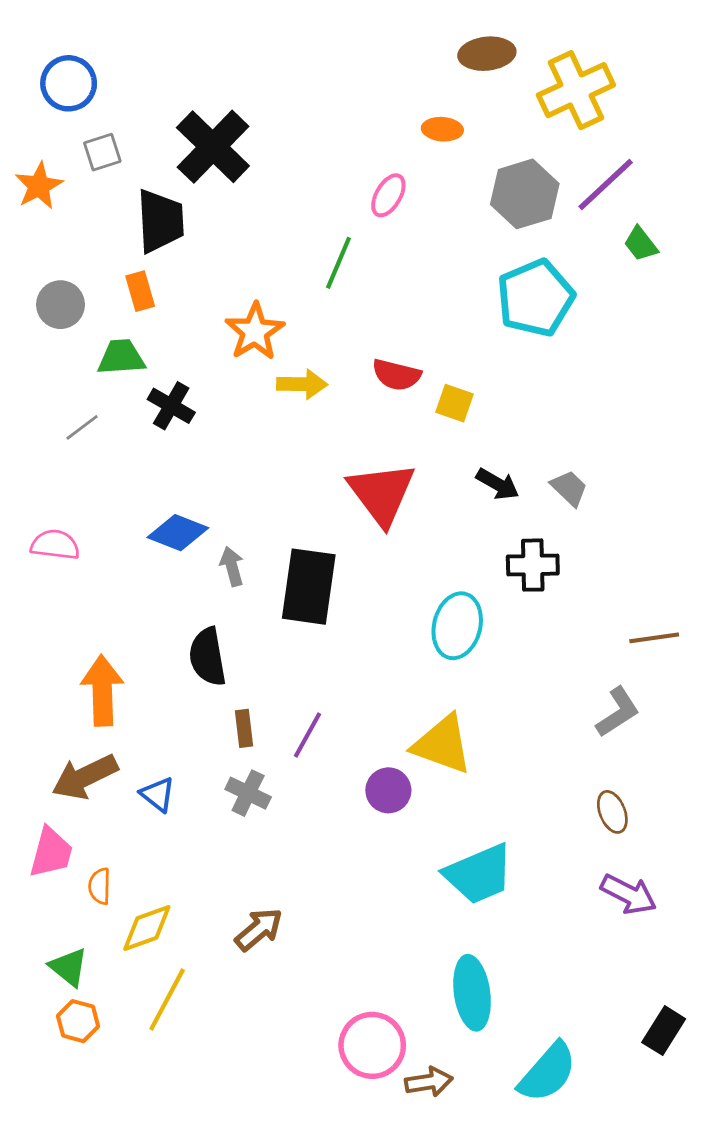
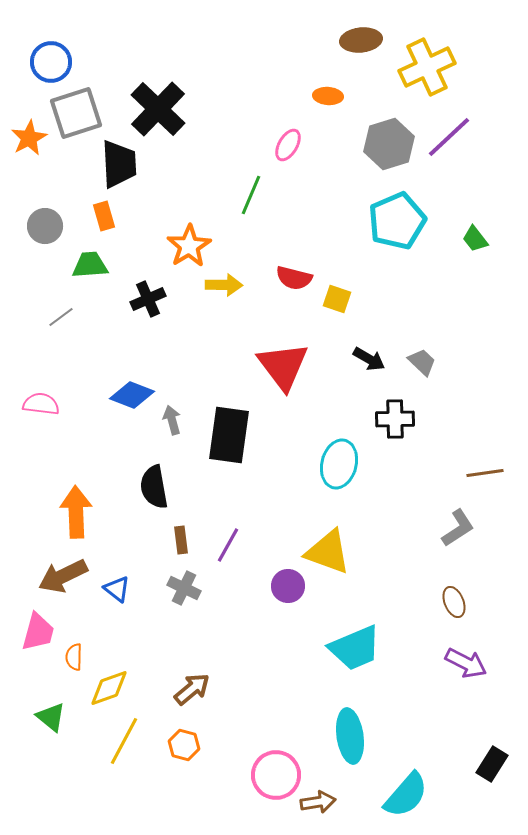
gray square: (102, 152) -> (76, 113), size x1.8
green trapezoid: (641, 244) -> (475, 239), moved
black cross: (171, 406) -> (148, 299), moved, turned 36
orange hexagon: (78, 1021) -> (184, 745), moved

